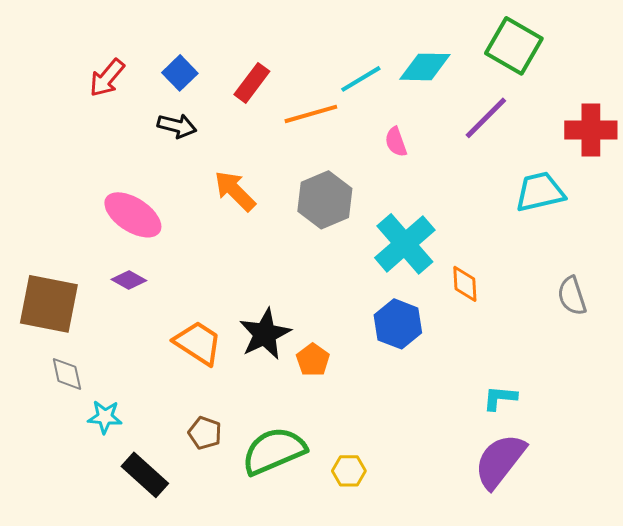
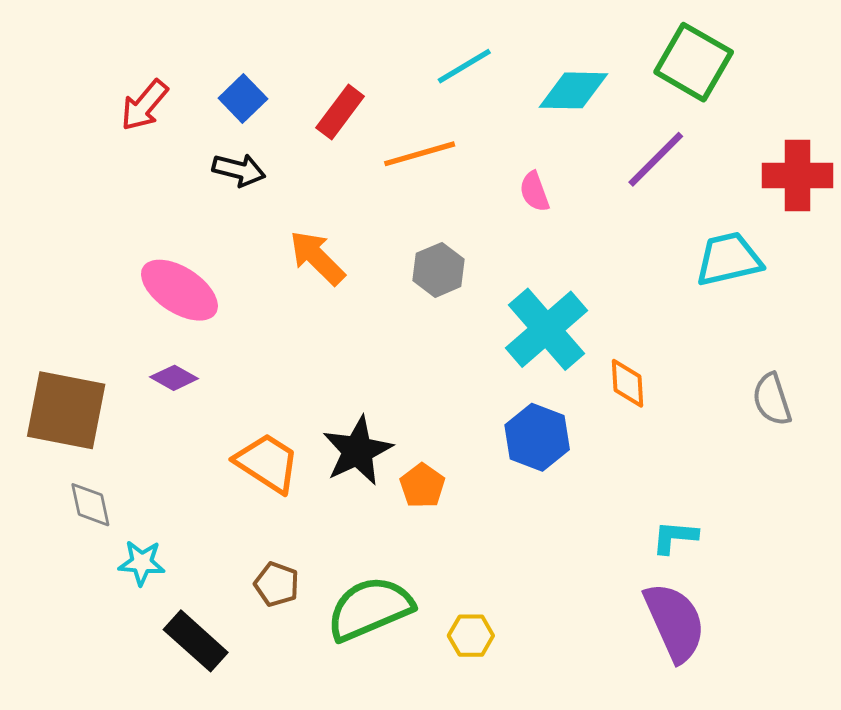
cyan line: (361, 79) -> (464, 66), moved
gray hexagon: (325, 200) -> (439, 270), size x0.7
purple semicircle: (500, 461) -> (675, 622), turned 118

